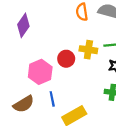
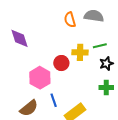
purple diamond: (23, 25) -> (20, 38), turned -45

